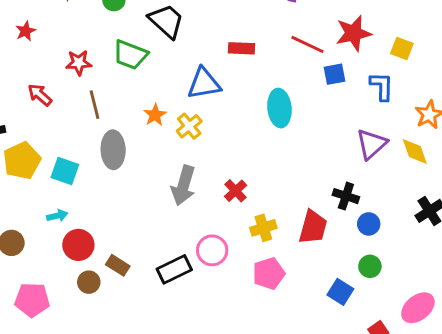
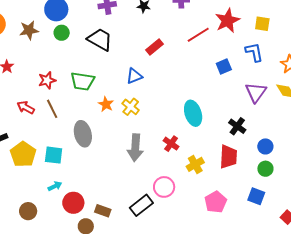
red line: (307, 44) -> (198, 35), turned -45
red rectangle: (242, 48) -> (154, 47), turned -30
green trapezoid: (130, 55) -> (83, 81), moved
blue square: (334, 74) -> (224, 66), moved
blue triangle: (204, 84) -> (134, 76), size x0.7
brown line: (95, 105) -> (52, 109), moved
cyan ellipse: (279, 108) -> (193, 113), moved
black cross: (346, 196) -> (237, 126), moved, turned 30
green circle: (370, 266) -> (265, 169), moved
pink pentagon: (269, 273) -> (216, 202), moved

